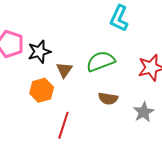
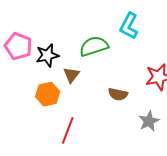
green semicircle: (101, 61) -> (94, 46), moved
brown semicircle: (108, 99) -> (118, 94), moved

